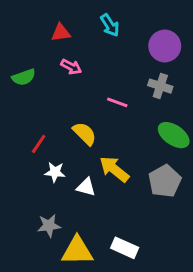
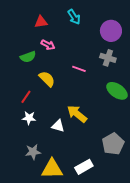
green semicircle: (24, 77) -> (28, 57), moved
yellow semicircle: (85, 134) -> (47, 79), moved
white star: (55, 172) -> (29, 118), moved
gray pentagon: (165, 181) -> (113, 144), moved
white rectangle: (125, 248) -> (84, 167), turned -54

